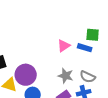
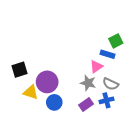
green square: (93, 35) -> (116, 41), turned -32
pink triangle: (64, 46) -> (96, 67), moved

